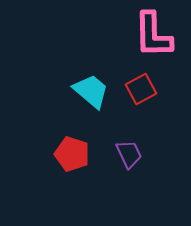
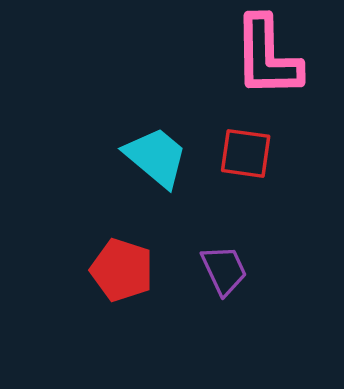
red square: (141, 89) -> (246, 153), turned 36

